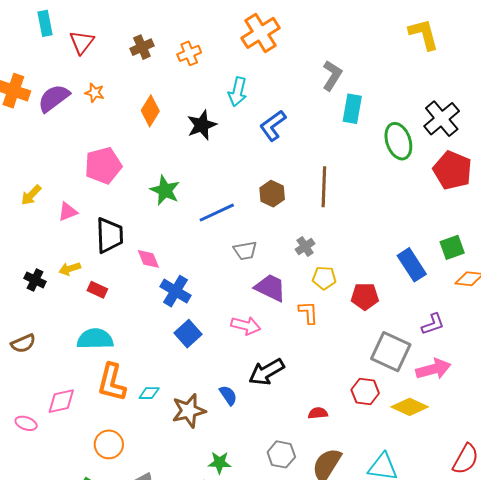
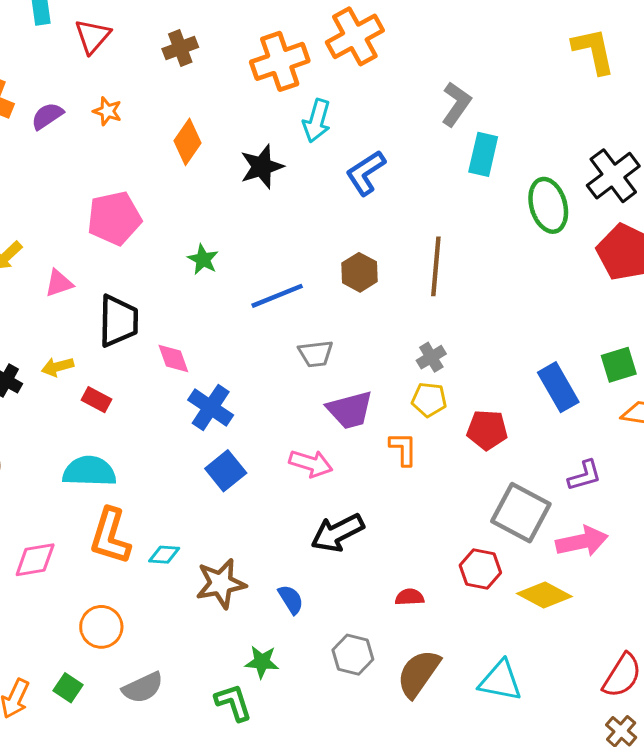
orange cross: (189, 53) -> (280, 61), moved, size x1.6
purple semicircle: (54, 98) -> (47, 116), size x0.7
green star: (165, 190) -> (203, 259), size x0.7
gray cross: (305, 247) -> (431, 357), moved
purple trapezoid: (270, 288) -> (350, 410), turned 136
blue semicircle: (228, 395) -> (291, 599), moved

